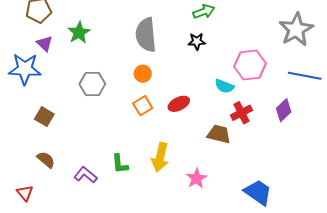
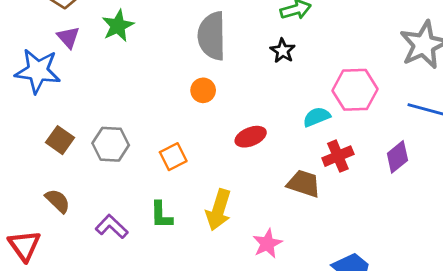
black star: (197, 41) -> (283, 51), turned 30
gray hexagon: (92, 84) -> (111, 144), moved
cyan semicircle: (224, 86) -> (317, 117), turned 132
orange square: (143, 106) -> (173, 157), moved
red triangle: (25, 193) -> (24, 246), size x1.4

